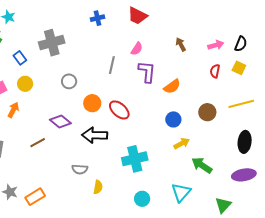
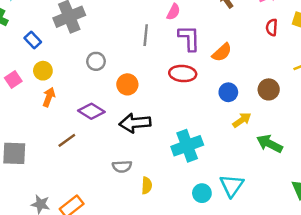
orange arrow: (13, 110) -> (49, 97), moved
red ellipse: (119, 110) -> (183, 74), moved, turned -30
brown circle: (207, 112) -> (269, 89), moved
cyan triangle: (181, 192) -> (232, 186), moved

